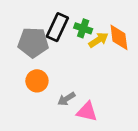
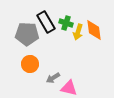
black rectangle: (57, 27) -> (46, 22), turned -55
yellow arrow: (98, 40) -> (78, 32), turned 140

